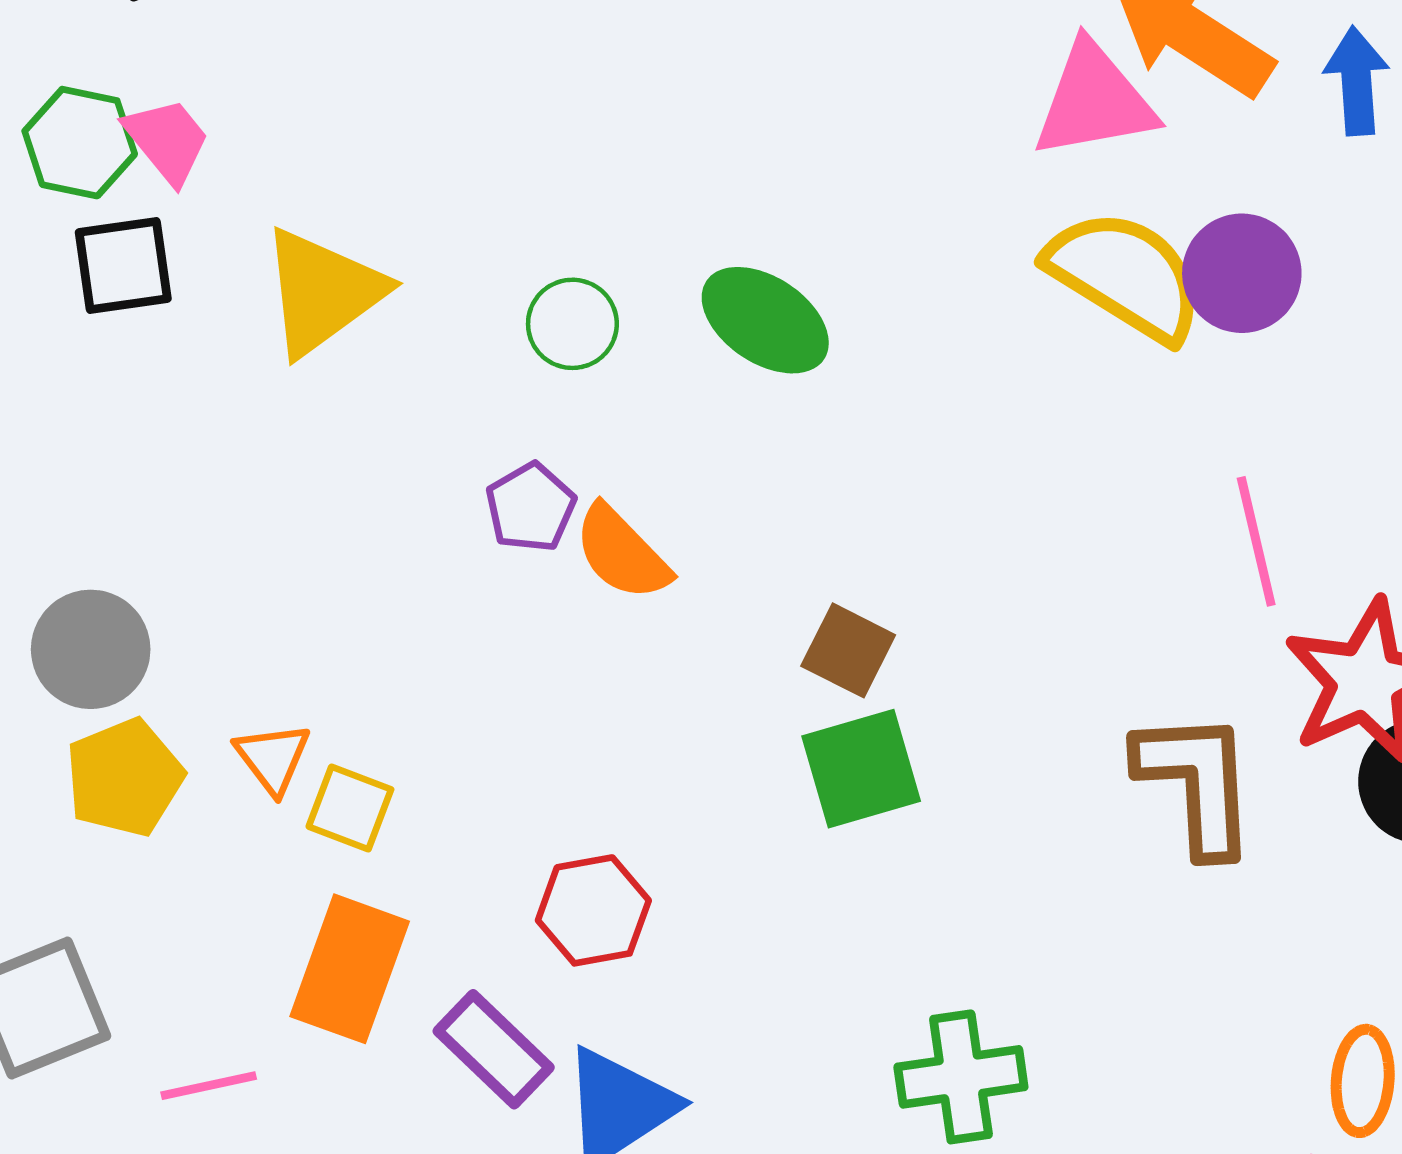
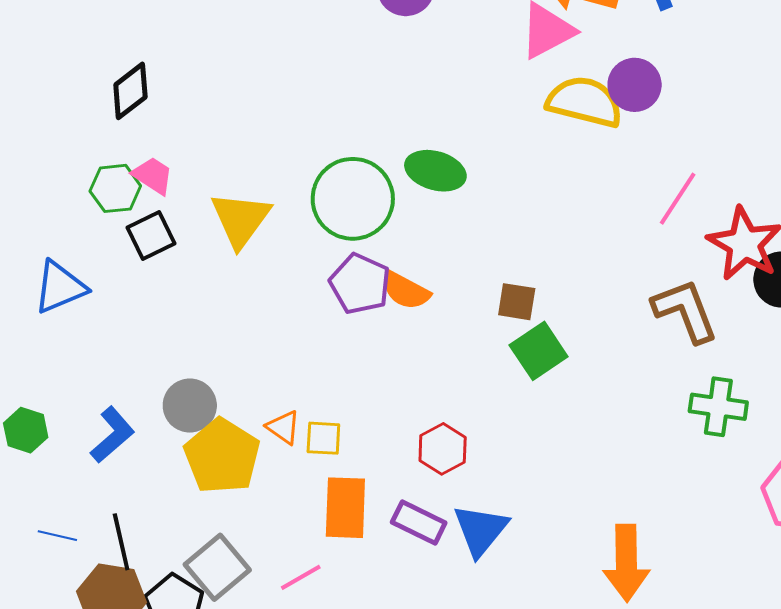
green circle: (572, 324) -> (353, 199), size x2.0
purple pentagon: (531, 507) -> (360, 284), size x1.5
pink line: (1256, 541) -> (678, 199), turned 64
yellow pentagon: (124, 778) -> (222, 456), size x1.4
green cross: (961, 1077) -> (718, 407), moved, turned 34

